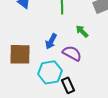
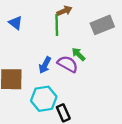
purple semicircle: (72, 53) -> (68, 64), moved

